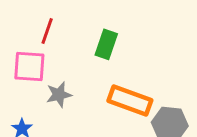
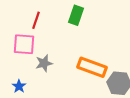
green rectangle: (106, 44) -> (76, 15), moved

